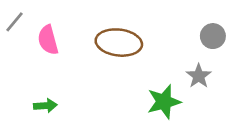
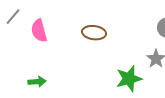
brown ellipse: (119, 43) -> (94, 33), size x0.7

